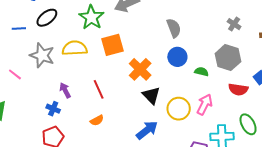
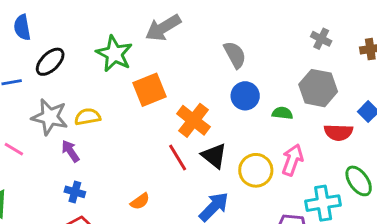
yellow semicircle: (75, 48) -> (88, 117), moved, size x0.7
red line: (99, 89) -> (178, 158), moved
purple arrow: (65, 90) -> (70, 151), moved

